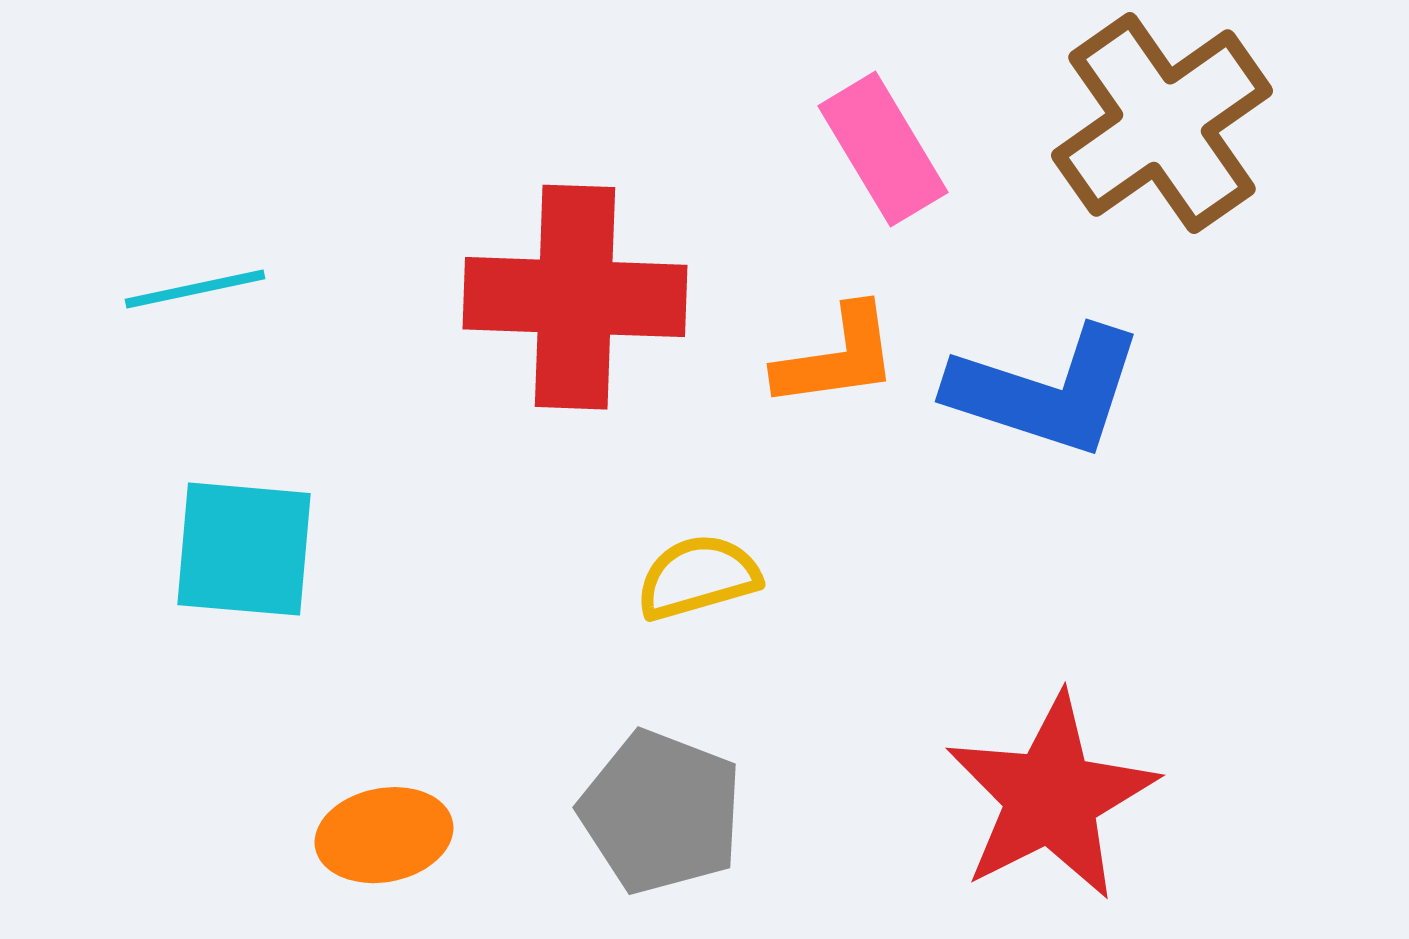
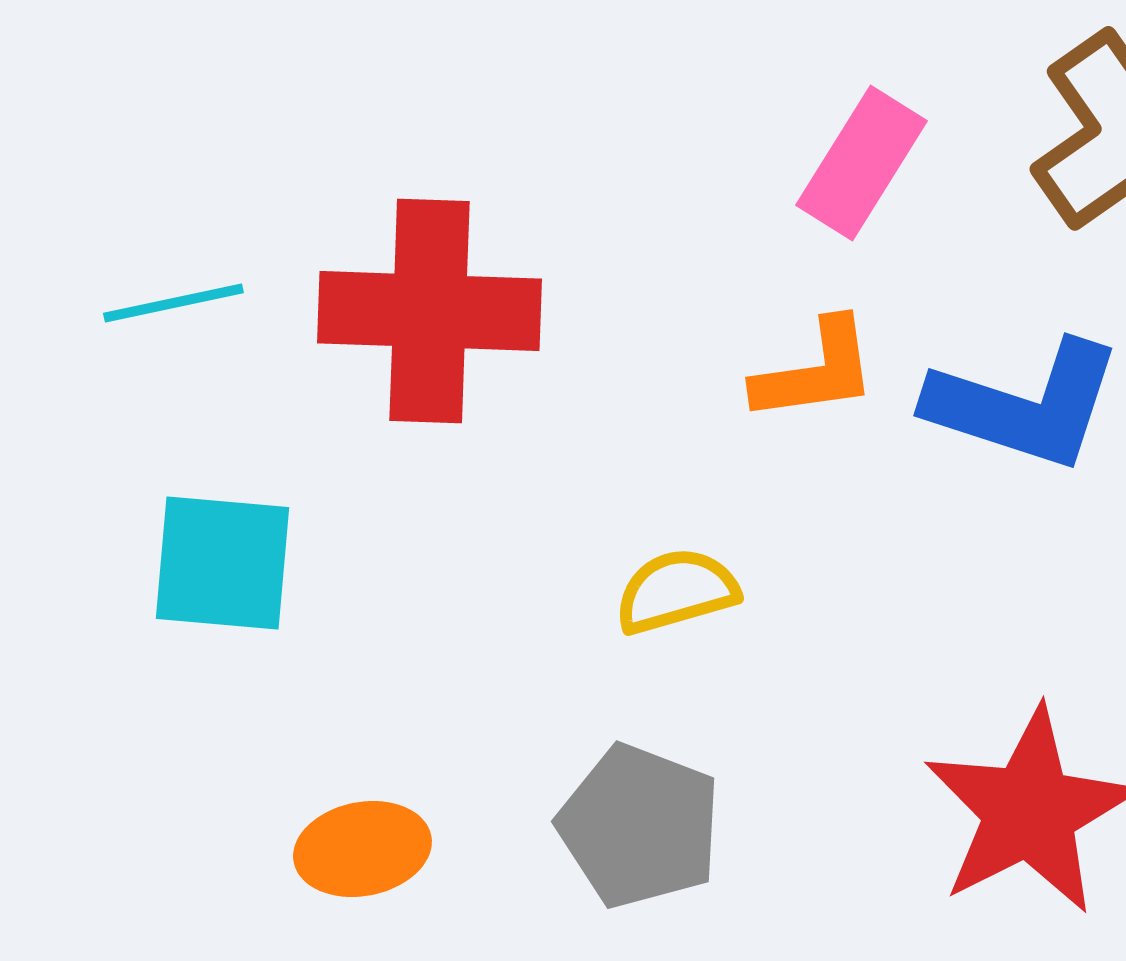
pink rectangle: (883, 149) -> (861, 163), turned 63
red cross: (575, 297) -> (429, 311), moved

